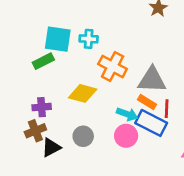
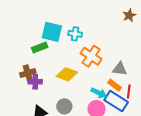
gray triangle: (152, 80) -> (120, 69), size x0.7
brown cross: (35, 131) -> (28, 73), moved

